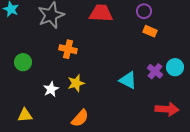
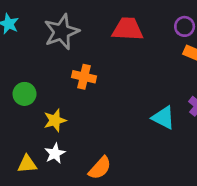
yellow star: (76, 83) -> (55, 120), moved
white star: (51, 89) -> (55, 153), moved

